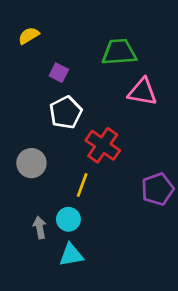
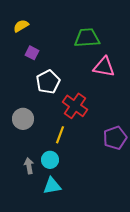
purple square: (59, 73) -> (32, 53), moved

